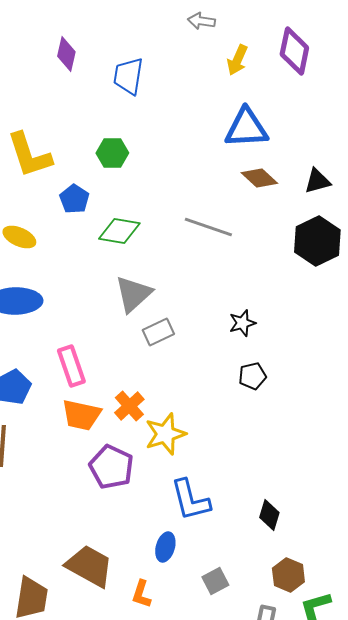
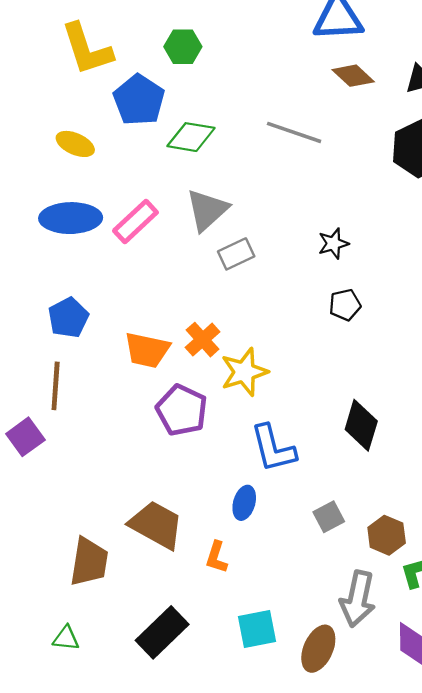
blue pentagon: (74, 199) -> (139, 100), size x1.5
pink rectangle: (71, 366) -> (135, 222), moved, turned 66
black diamond: (269, 515) -> (361, 425), moved, size x1.4
gray square: (215, 581) -> (329, 517), moved

